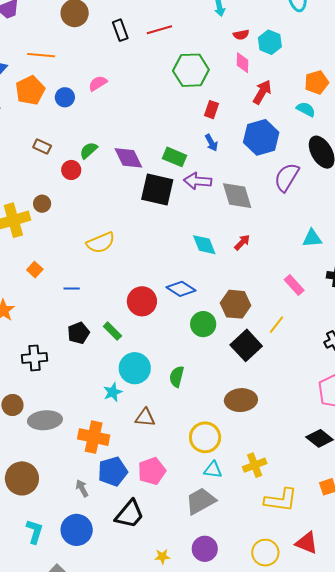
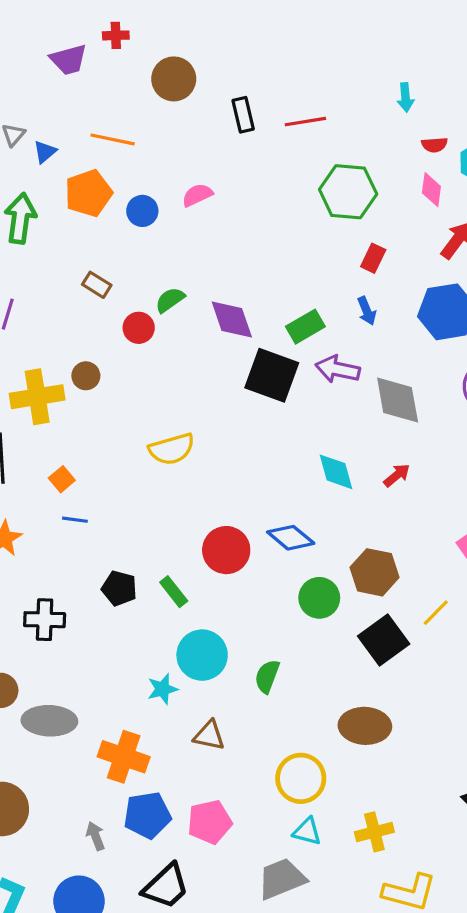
green rectangle: (174, 157) -> (305, 327), turned -60
blue line: (72, 288) -> (75, 520), moved
black pentagon: (78, 333) -> (119, 588), turned 30

